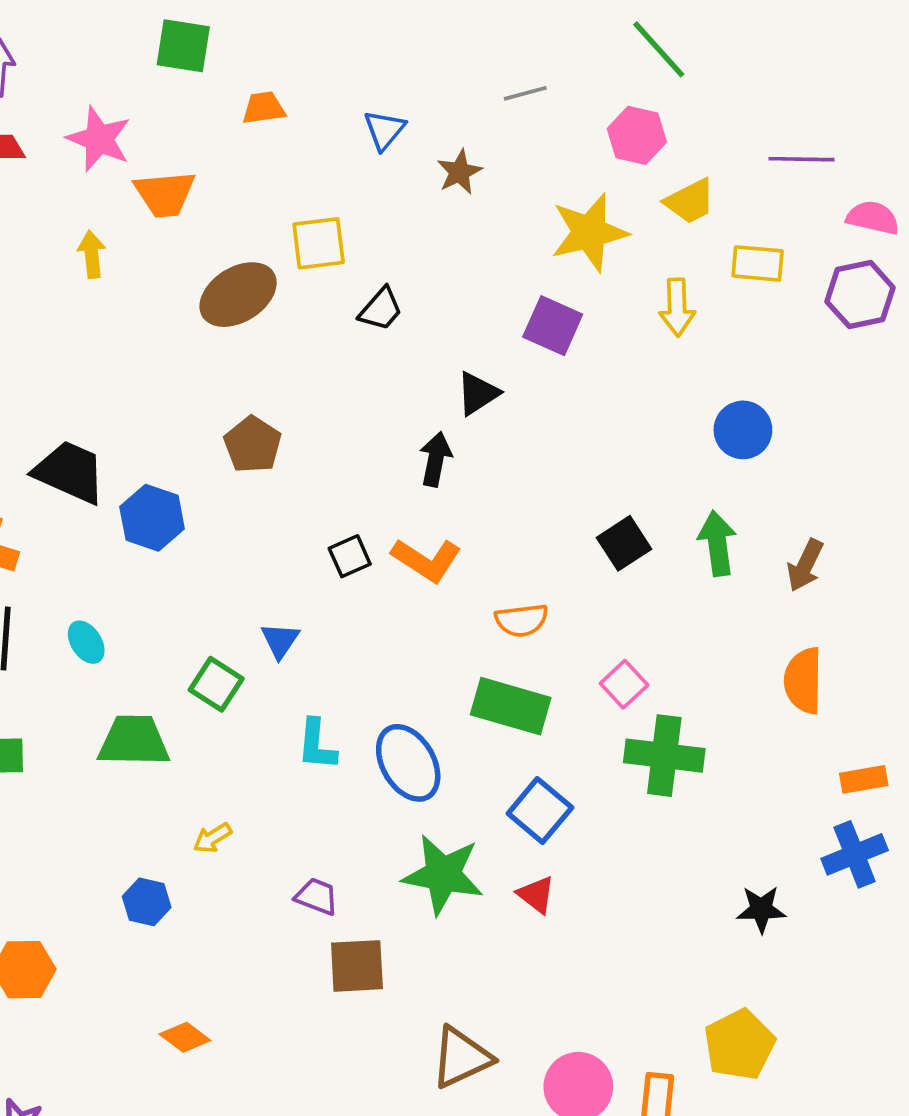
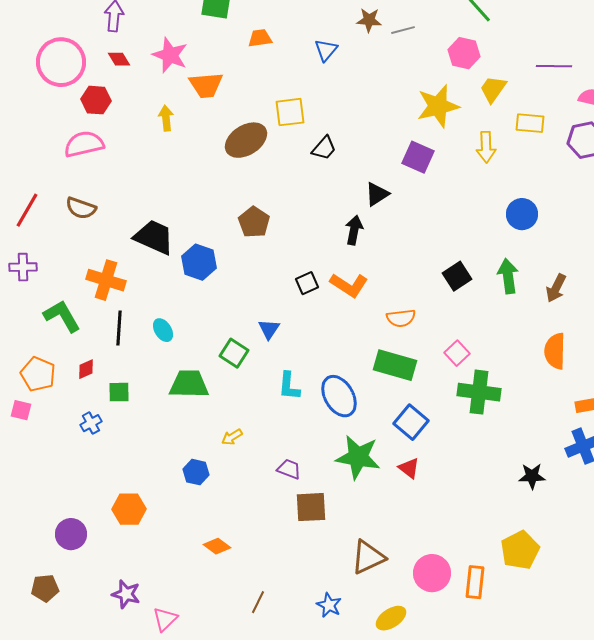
brown star: (459, 172) -> (369, 20), moved, turned 30
yellow trapezoid: (690, 201) -> (493, 89), turned 152

